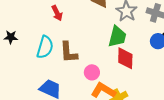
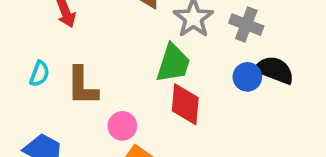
cyan semicircle: (45, 47) -> (39, 74), size x0.6

